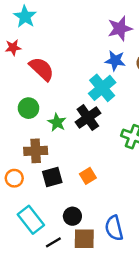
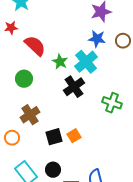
green star: (57, 122) -> (60, 62), moved
brown cross: (36, 151) -> (30, 115), turned -30
black square: (52, 177) -> (54, 137), moved
black circle: (72, 216) -> (53, 170), moved

